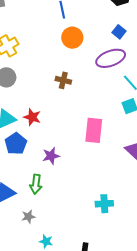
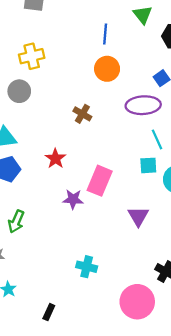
red star: (32, 117) -> (55, 159), moved
purple star: (51, 156) -> (73, 199), moved

